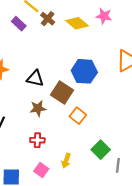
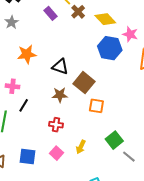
pink star: (104, 16) -> (130, 34), moved
blue hexagon: (84, 71) -> (110, 48), moved
orange square: (78, 116) -> (96, 106), turned -35
gray line: (118, 165) -> (129, 157), turned -64

